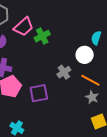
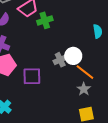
cyan semicircle: (96, 38) -> (98, 31), turned 144
white circle: (85, 55) -> (73, 56), moved

